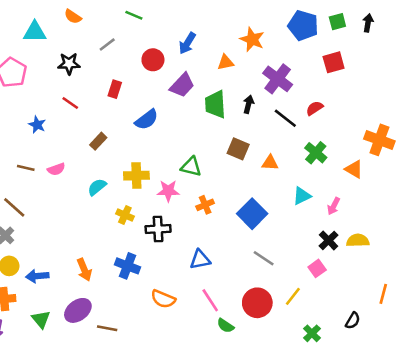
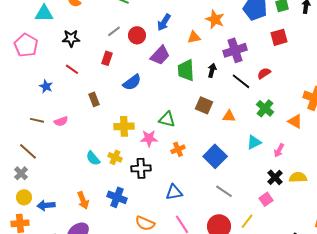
gray line: (107, 45) -> (114, 31), moved
purple cross: (278, 79) -> (235, 50), turned 35
brown rectangle: (98, 141) -> (94, 99), turned -64
cyan semicircle: (97, 187) -> (93, 158), moved, turned -91

